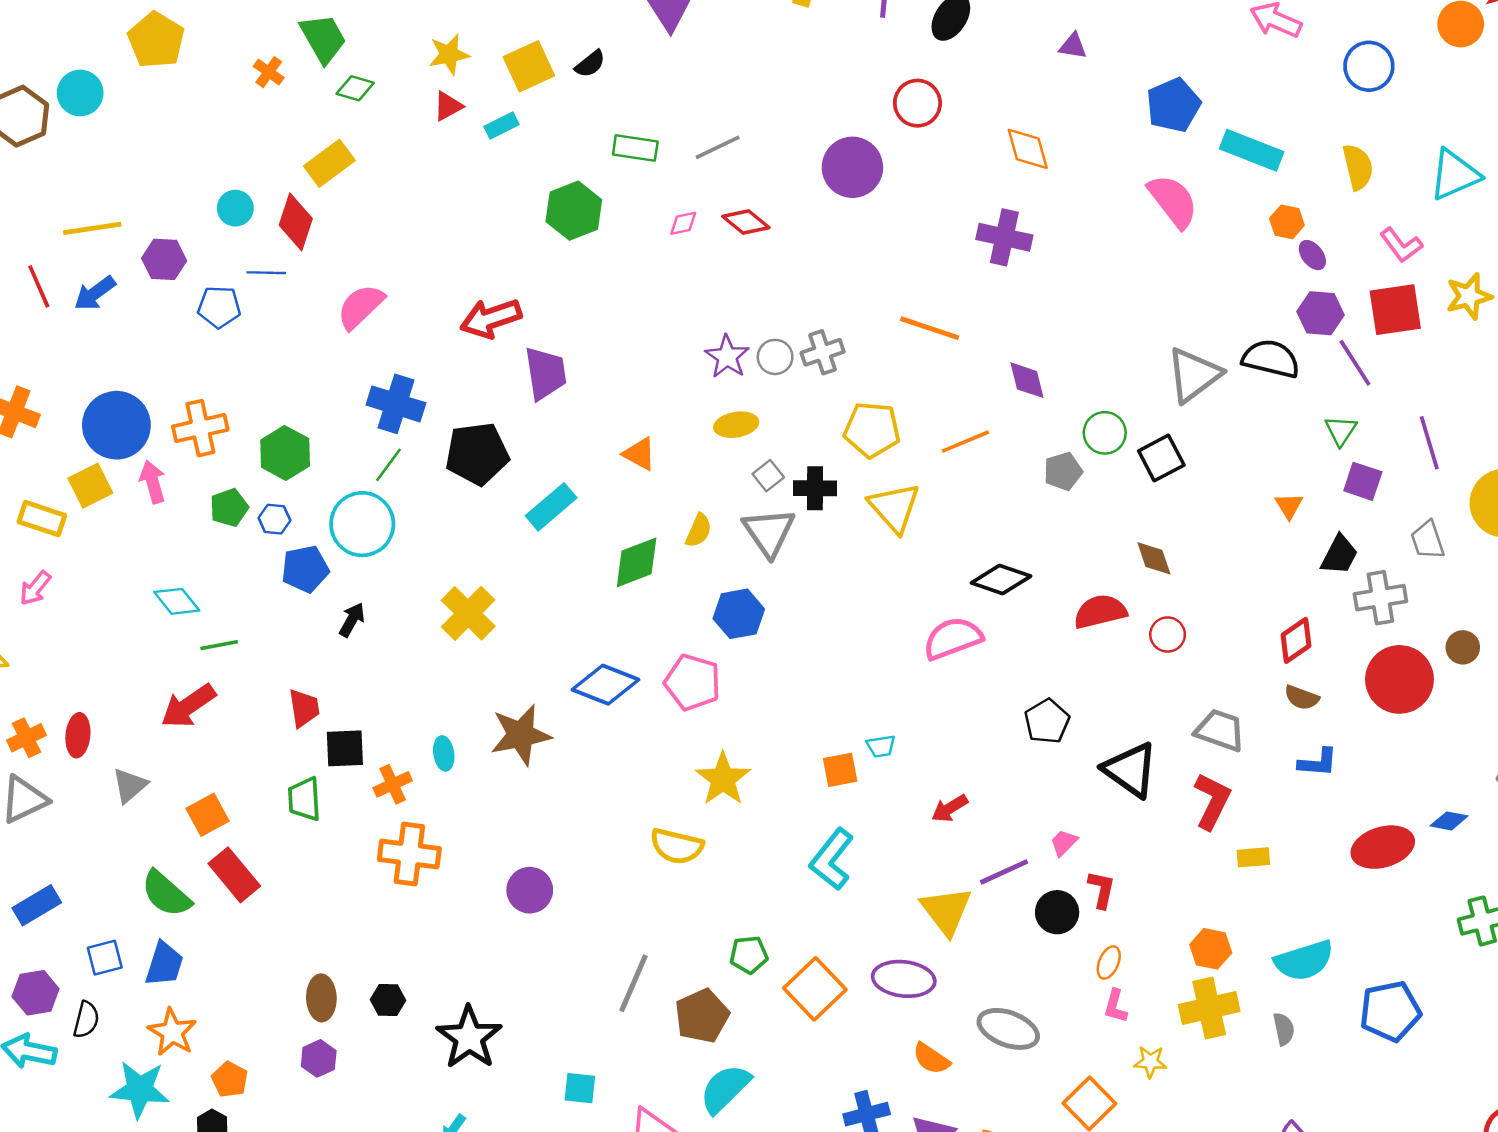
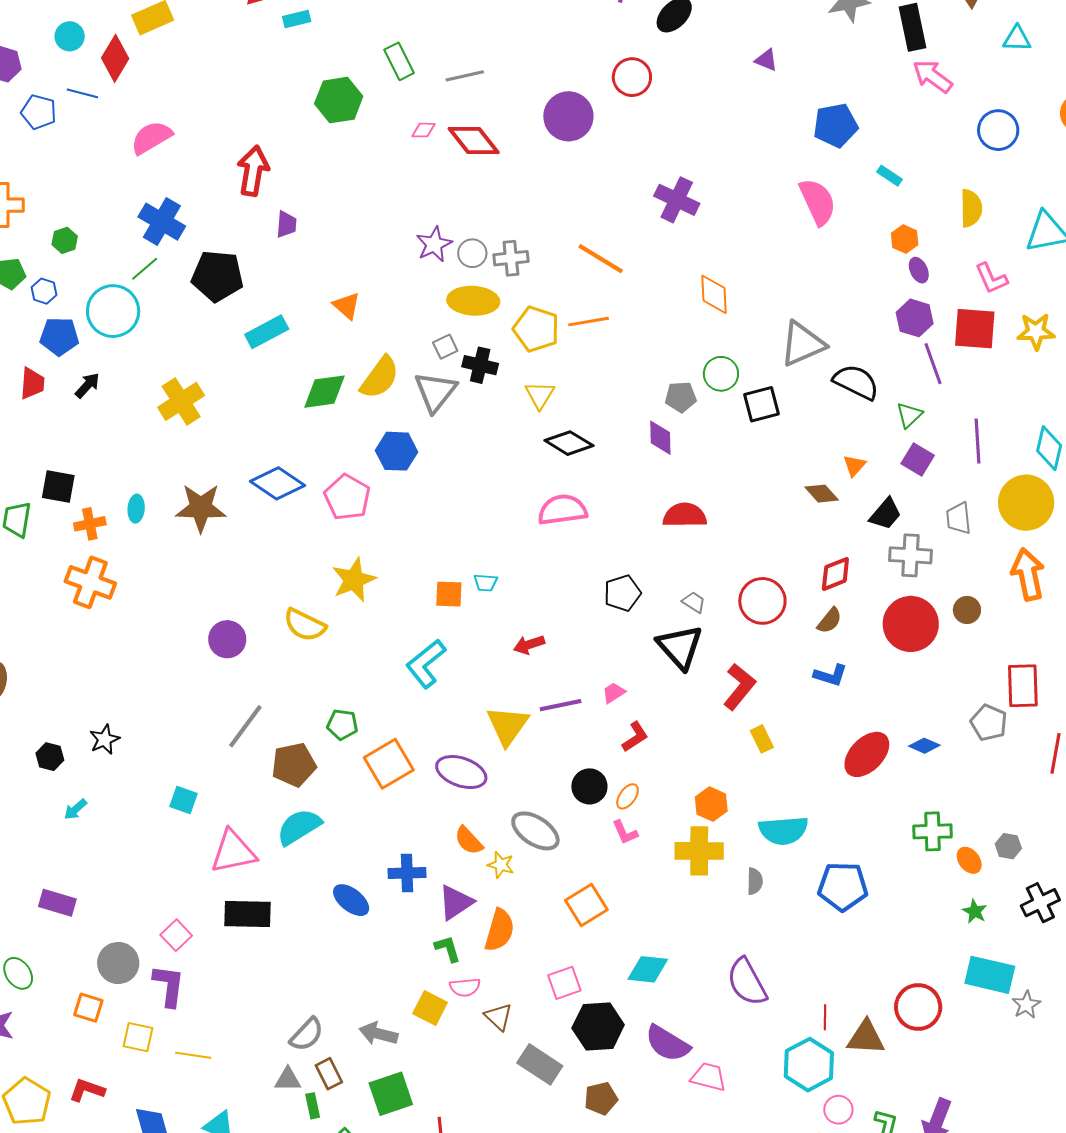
green rectangle: (635, 148) -> (399, 61), turned 42
orange diamond: (1028, 149) -> (714, 294), moved
cyan rectangle: (1252, 150) -> (890, 176), size x0.5
red diamond: (746, 222) -> (474, 140), size x1.4
red arrow: (491, 318) -> (253, 171), turned 105
black semicircle: (1271, 359) -> (856, 382), moved
purple trapezoid: (545, 373) -> (286, 224), size x0.6
purple diamond: (1027, 380) -> (660, 438), moved
yellow ellipse: (736, 425) -> (473, 301), moved, size x1.4
orange line: (965, 442) -> (589, 322), moved
green hexagon: (285, 453) -> (65, 240), size x0.6
yellow triangle: (894, 508) -> (540, 395), size x0.7
yellow semicircle: (699, 530) -> (380, 377), size x1.6
brown diamond: (1154, 558) -> (822, 494), moved, turned -36
black diamond: (1001, 579) -> (569, 443), moved
red circle: (1168, 635) -> (762, 601), moved, size x1.6
brown semicircle: (1302, 698) -> (829, 621), turned -84
red trapezoid: (304, 708) -> (32, 383), moved
gray trapezoid: (1220, 730) -> (694, 602), moved, size x0.6
red ellipse: (1383, 847) -> (867, 754), turned -42
yellow rectangle: (1253, 857) -> (762, 739), turned 56
red L-shape: (1102, 889) -> (635, 737), turned 32
purple circle: (530, 890) -> (227, 639), moved
black circle: (1057, 912) -> (589, 786), moved
black hexagon: (388, 1000) -> (50, 757), moved
pink L-shape: (1115, 1006) -> (625, 832), turned -52
black star: (469, 1038) -> (105, 739), size x0.6
yellow star: (1150, 1062) -> (501, 865), moved

